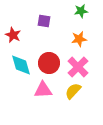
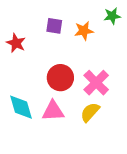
green star: (81, 11) -> (112, 16), moved
orange star: (79, 39) -> (84, 31), moved
cyan diamond: (21, 65) -> (21, 107), moved

